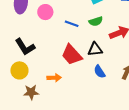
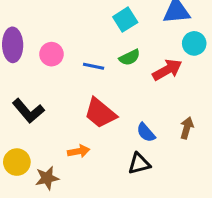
black triangle: (95, 49) -> (139, 164), moved
yellow circle: (19, 70) -> (17, 162), moved

